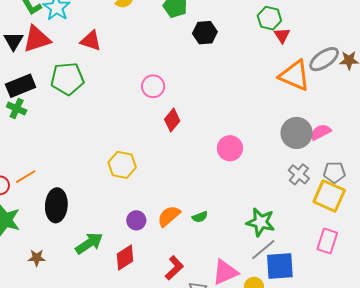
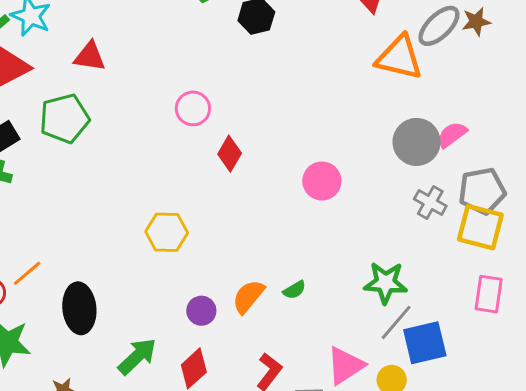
gray pentagon: (334, 172) -> (482, 191), size x1.4

